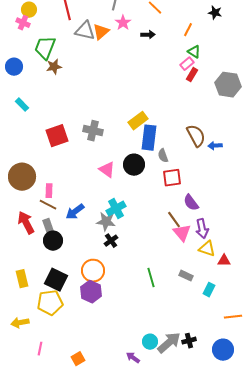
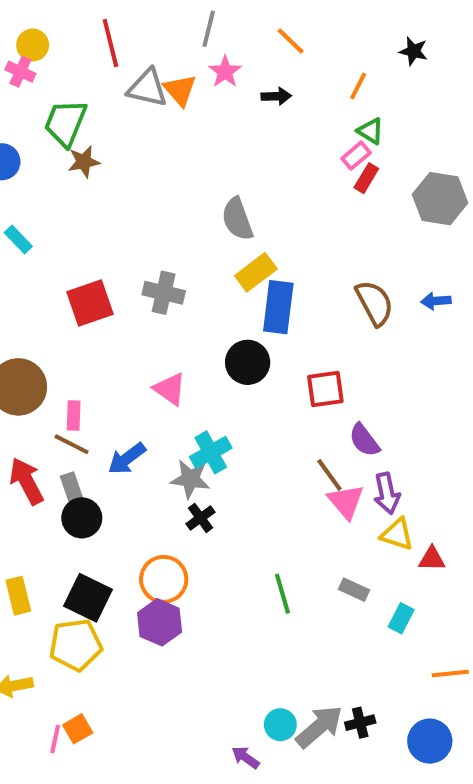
orange triangle: (101, 32) -> (180, 90), turned -30
blue arrow: (215, 146) -> (436, 301), moved
gray semicircle: (163, 156) -> (237, 219), moved, size x1.5
pink triangle: (107, 170) -> (170, 389), moved
orange square: (78, 359) -> (78, 729), moved

